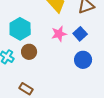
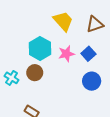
cyan hexagon: (20, 29) -> (40, 48), moved

